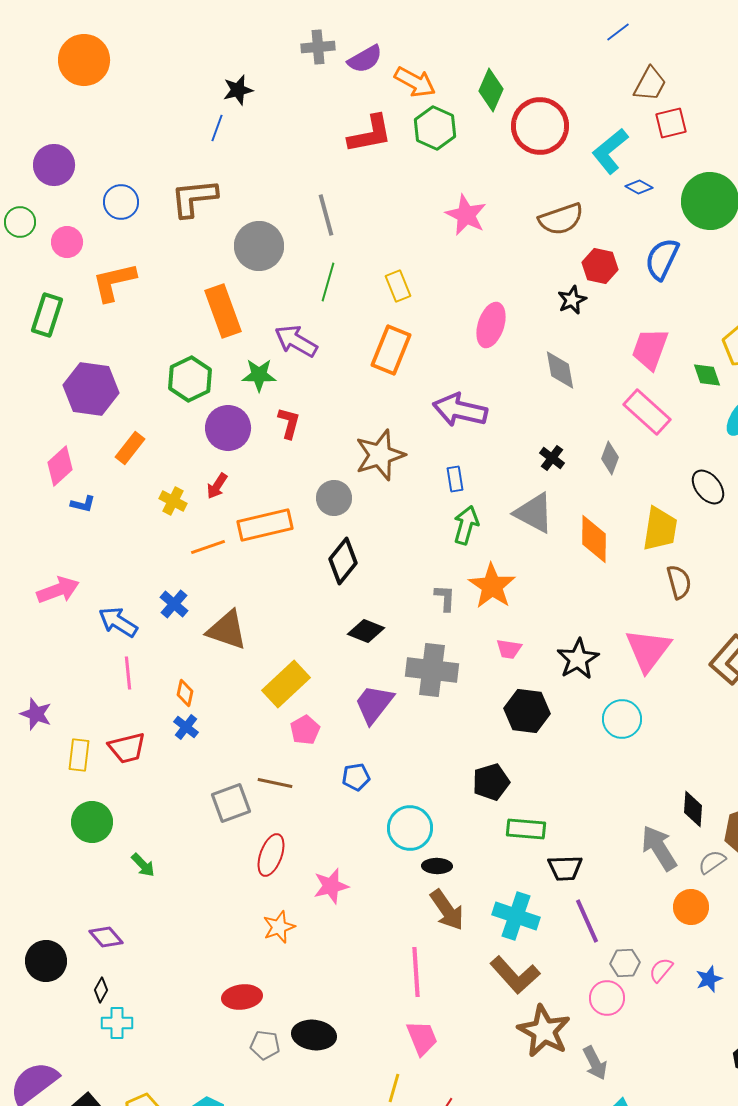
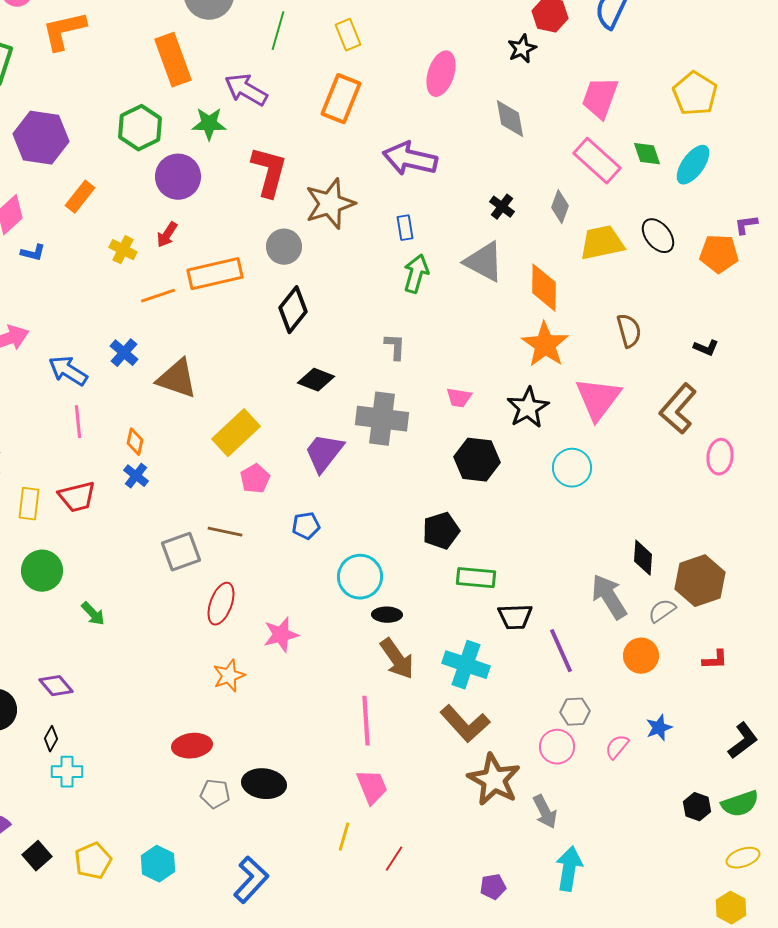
green diamond: (707, 375) -> (647, 154), moved
red L-shape: (289, 423) -> (269, 172), moved, size x1.6
yellow trapezoid: (660, 529) -> (602, 243), moved, turned -111
orange star: (492, 586) -> (545, 345), moved
purple line: (587, 921) -> (561, 651), moved
pink semicircle: (661, 970) -> (617, 747), moved

